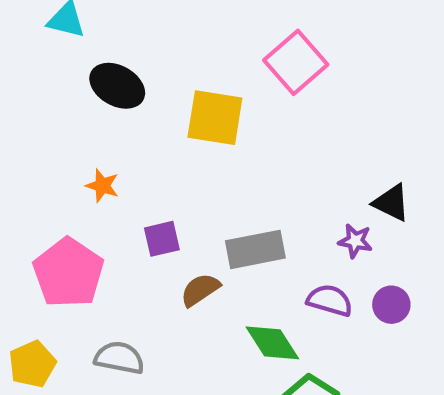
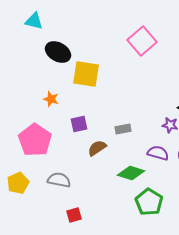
yellow square: (215, 118) -> (86, 74), moved
gray rectangle: (255, 249) -> (123, 129), size x0.6
green diamond: (272, 343) -> (131, 173), turned -40

